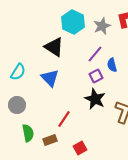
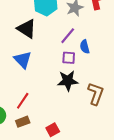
purple square: (96, 76) -> (69, 58), turned 32
black star: (95, 99) -> (68, 81), turned -30
red line: (64, 119) -> (23, 101), moved

